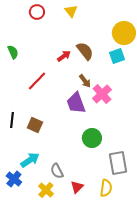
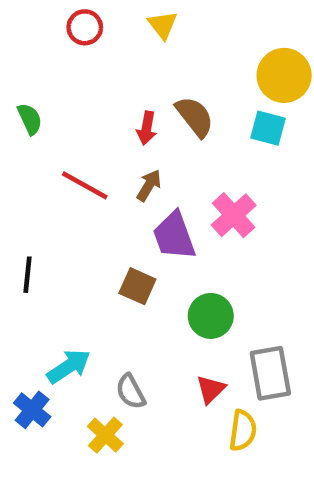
red arrow: (64, 56) -> (147, 128), turned 136
cyan square: (117, 56) -> (268, 128), turned 35
red line: (37, 81) -> (85, 185), turned 75
brown arrow: (85, 81) -> (149, 185), moved, turned -112
brown square: (35, 125) -> (137, 286), moved
red triangle: (77, 187) -> (211, 389), moved

